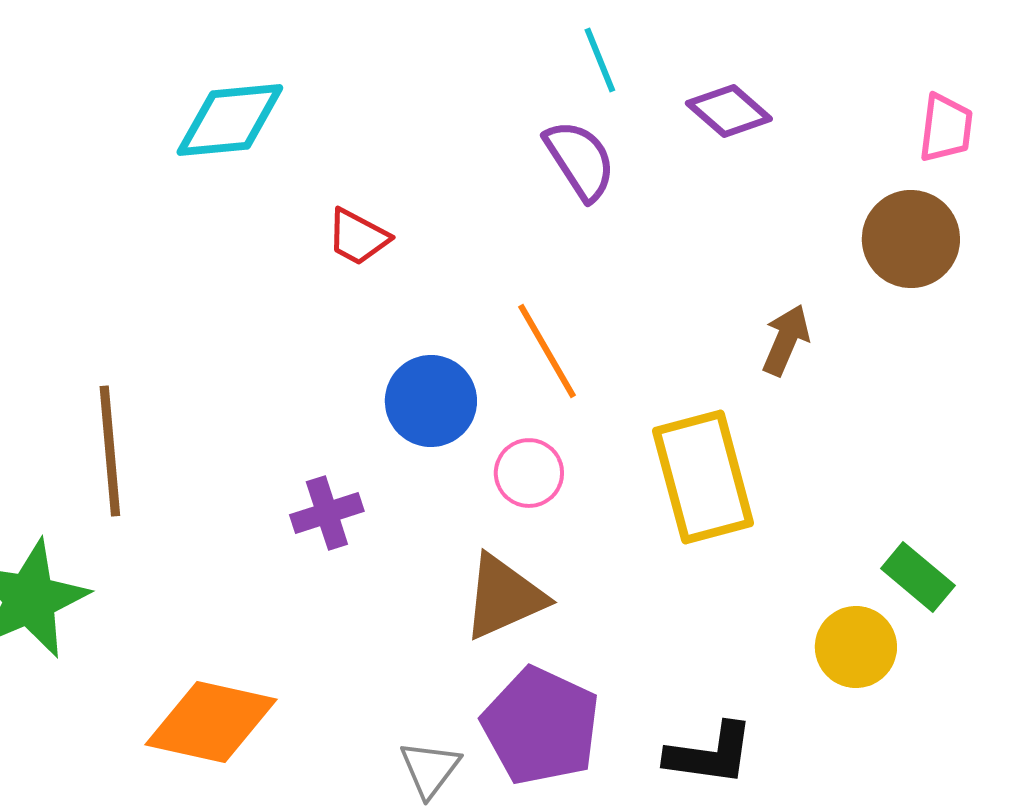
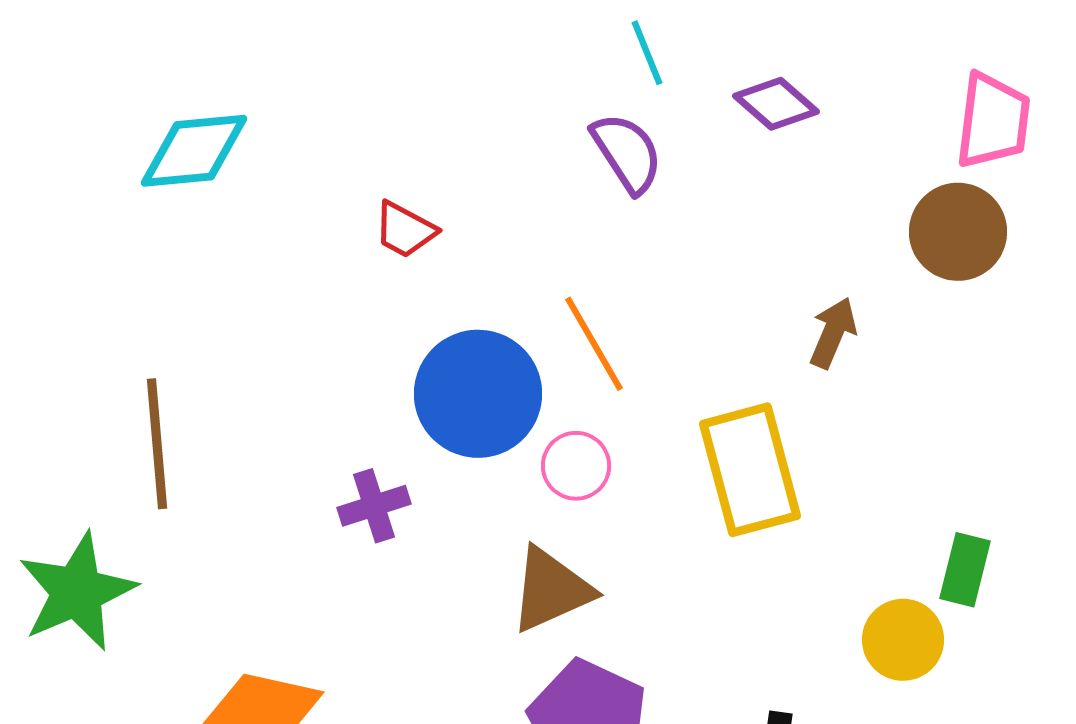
cyan diamond: (230, 120) -> (194, 151), moved
pink trapezoid: (946, 128) -> (993, 121), size x1.4
blue circle: (431, 401) -> (478, 394), size x1.4
green rectangle: (918, 577) -> (965, 570), turned 64

